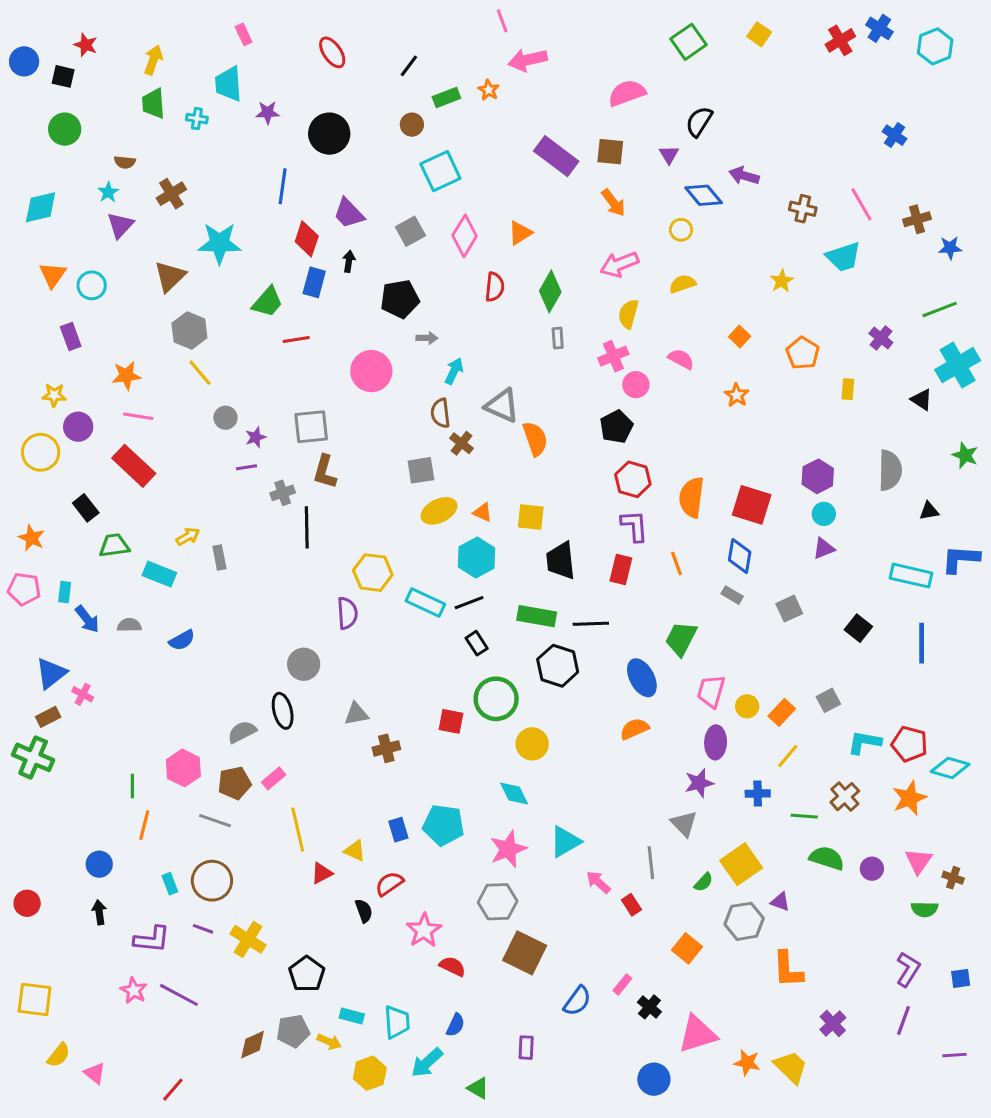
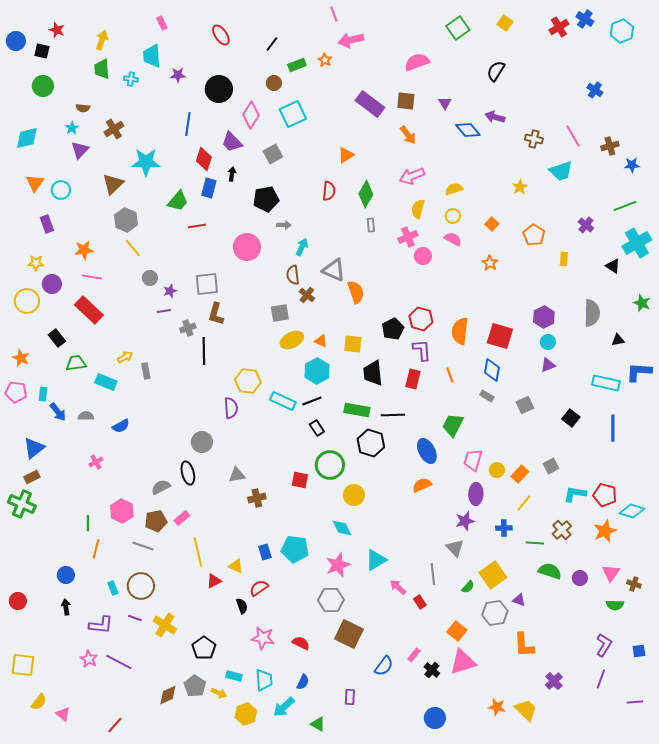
black semicircle: (699, 122) -> (496, 71), moved
yellow circle: (681, 230) -> (453, 216), moved
pink diamond: (465, 236) -> (251, 115), moved
black pentagon: (616, 427) -> (393, 329), moved
pink cross: (83, 694) -> (96, 462), moved, turned 32
pink star: (424, 930) -> (263, 638), moved, turned -30
gray pentagon: (293, 1031) -> (195, 686), turned -30
pink triangle: (698, 1034) -> (463, 662), moved

